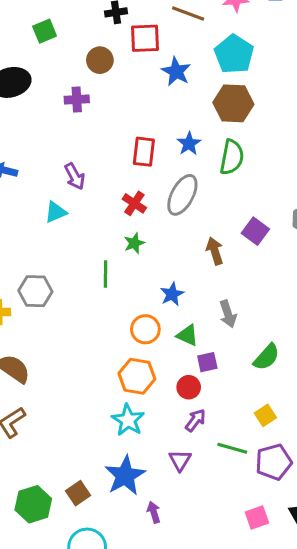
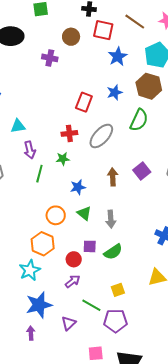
blue star: (189, 144) -> (115, 92), moved
purple arrow: (75, 176) -> (30, 150), moved
red cross: (134, 203) -> (69, 133), turned 35
blue star: (172, 294) -> (78, 187), moved
green triangle: (187, 335) -> (84, 213), moved
green semicircle: (266, 357) -> (113, 252), moved
purple triangle: (180, 460) -> (69, 323), moved
blue star: (125, 476) -> (39, 305), moved

